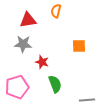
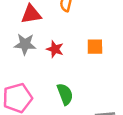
red star: (42, 62) -> (55, 49), moved

